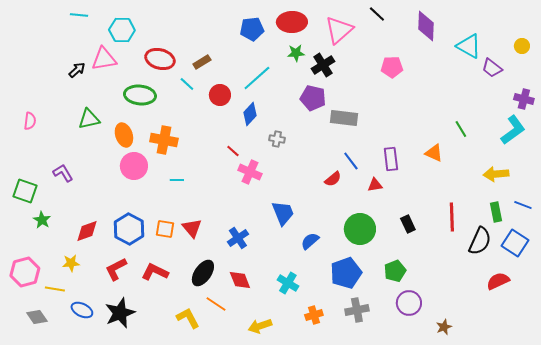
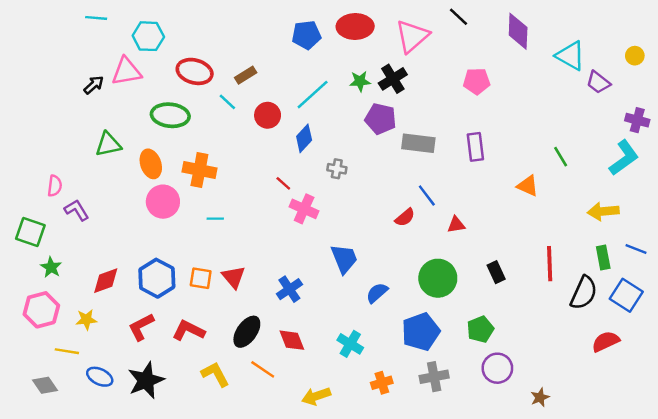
green star: (296, 53) -> (360, 81), moved
pink semicircle: (30, 121) -> (55, 186), moved
purple rectangle: (391, 159) -> (475, 147), moved
pink hexagon: (25, 272) -> (41, 310), moved
yellow L-shape: (188, 318) -> (215, 374), moved

